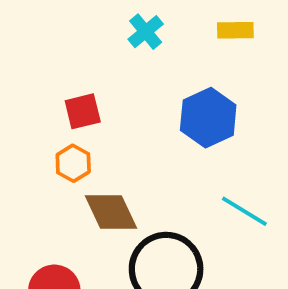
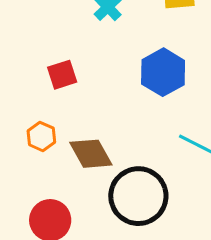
orange hexagon: (73, 163) -> (41, 136), moved

